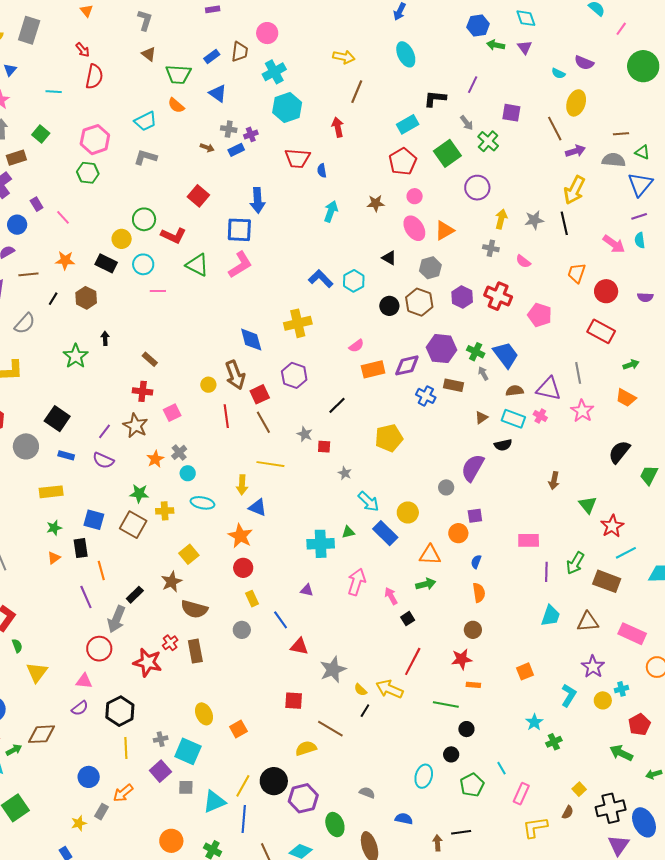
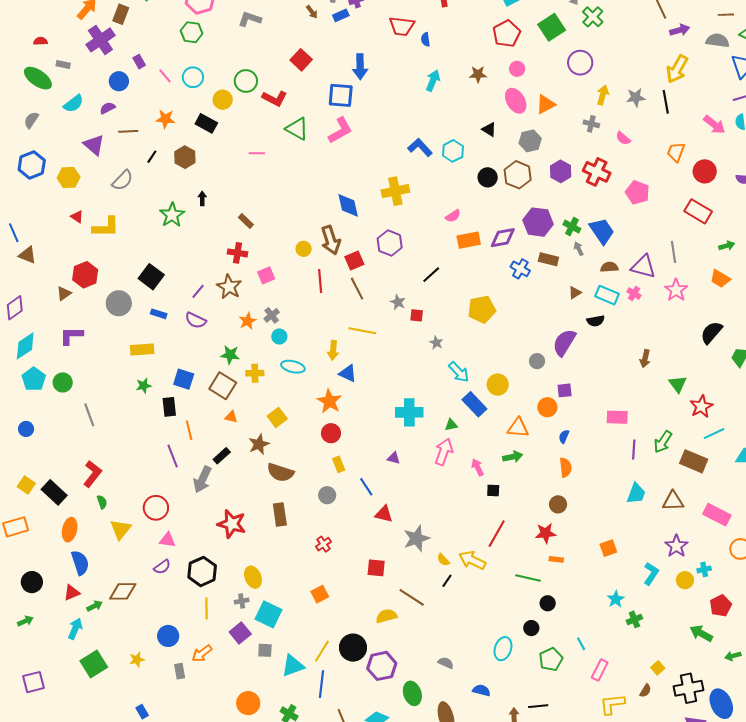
brown arrow: (207, 148) -> (312, 12), turned 32
brown rectangle: (16, 158) -> (121, 14), turned -54
cyan circle: (143, 264) -> (193, 77), moved
green triangle: (348, 532) -> (451, 425), moved
orange triangle: (54, 558) -> (231, 417), moved, turned 48
black square: (408, 619) -> (493, 490), turned 32
red cross: (170, 643) -> (323, 544), moved
red circle: (99, 649) -> (156, 508), moved
yellow ellipse: (204, 714) -> (253, 577), moved
gray rectangle: (102, 812) -> (180, 671), turned -42
yellow star: (79, 823) -> (137, 660), moved

